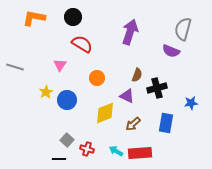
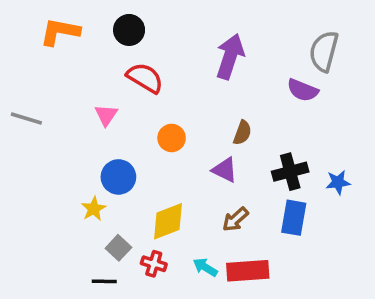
black cross: (157, 88) -> (290, 172), moved
yellow star: (46, 92) -> (94, 209), moved
yellow diamond: (105, 113) -> (168, 221), moved

